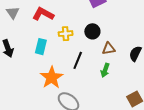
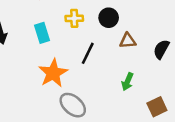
cyan rectangle: (41, 47) -> (42, 33), turned -35
green arrow: (105, 70) -> (127, 82), moved

